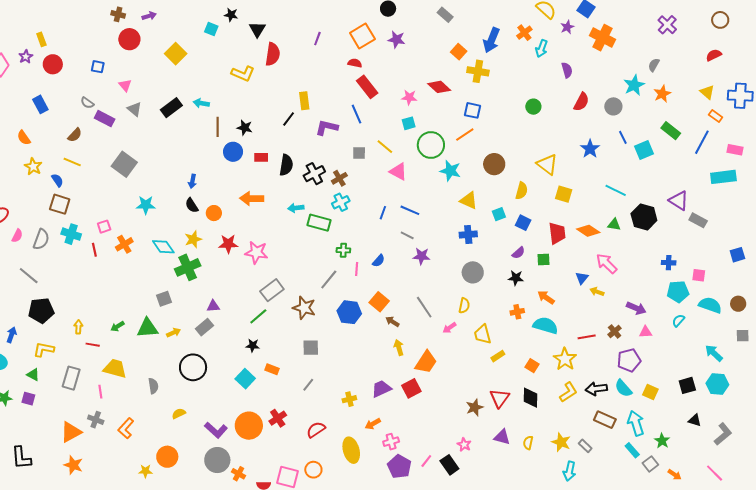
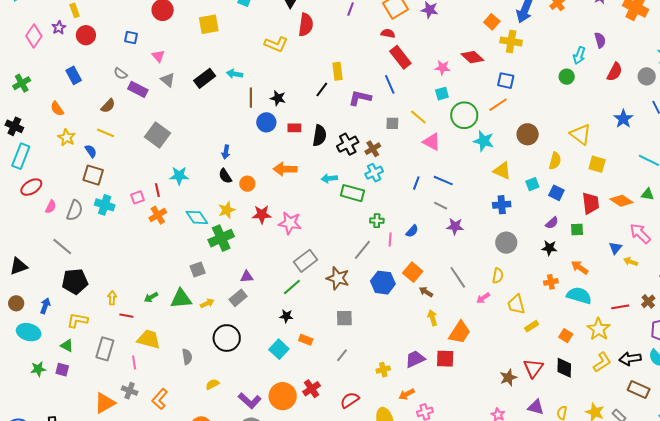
cyan arrow: (542, 48) -> (579, 55), moved
yellow square: (176, 54) -> (209, 24), turned 35
red line: (94, 250) -> (157, 190), moved
red square: (411, 388) -> (445, 359), turned 30

